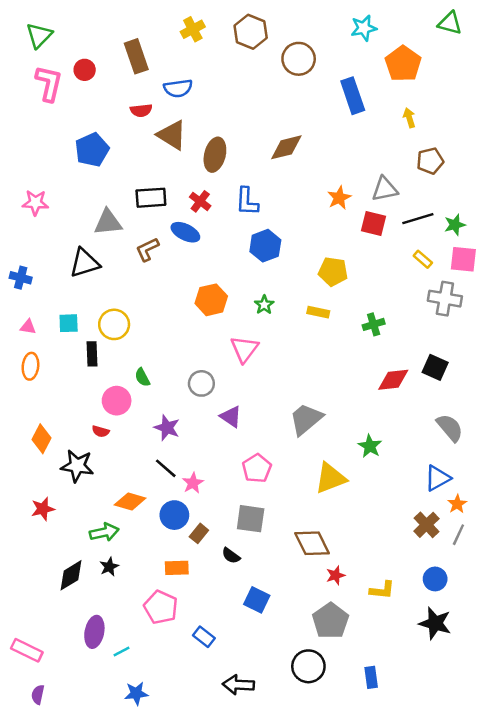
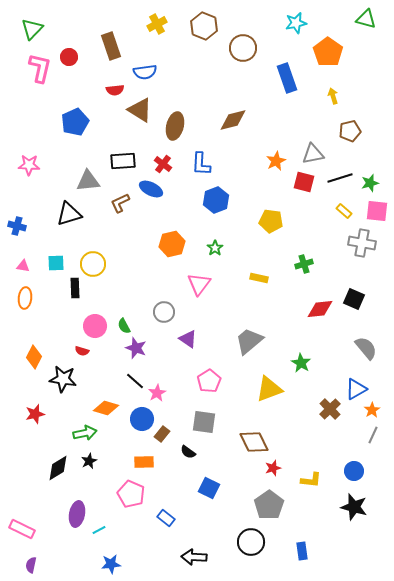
yellow rectangle: (318, 312) -> (259, 278), moved
green semicircle: (142, 377) -> (124, 326), moved
brown cross: (426, 525) -> (330, 409), moved

